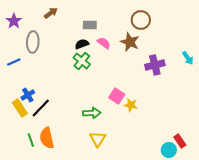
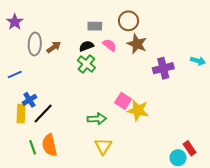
brown arrow: (51, 13) -> (54, 47), moved
brown circle: (141, 20) -> (128, 21), moved
cyan arrow: (188, 58) -> (198, 61), turned -40
blue line: (14, 62) -> (15, 75), moved
yellow star: (131, 105) -> (138, 110), size x1.5
yellow rectangle: (20, 108) -> (21, 113), turned 36

